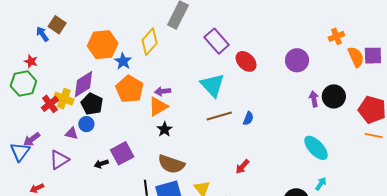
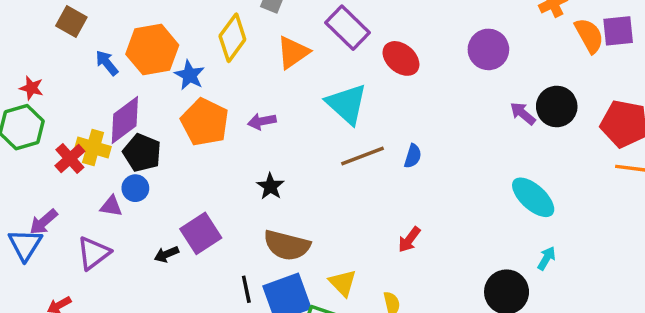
blue arrow: (42, 34) -> (107, 63), moved
purple arrow: (314, 99) -> (523, 113), turned -35
orange triangle: (158, 106) -> (293, 52), moved

